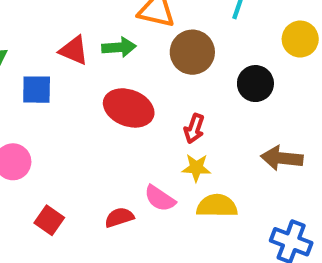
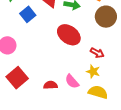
blue square: (37, 90) -> (28, 14), turned 35
red arrow: (194, 129) -> (97, 53), turned -96
red square: (49, 220) -> (17, 78), size x1.5

